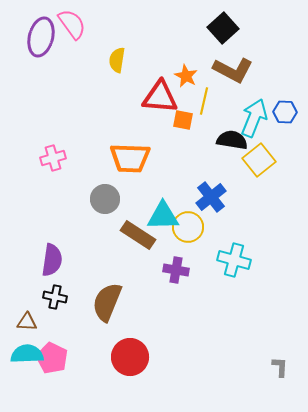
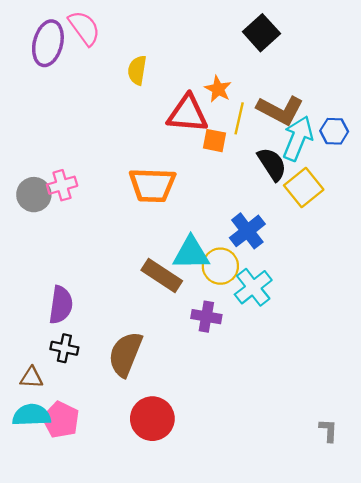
brown L-shape: (233, 70) -> (280, 110), moved
black semicircle: (232, 140) -> (272, 164), turned 48
gray circle: (105, 199) -> (34, 195), moved
cyan cross: (234, 260) -> (253, 287), moved, turned 36

